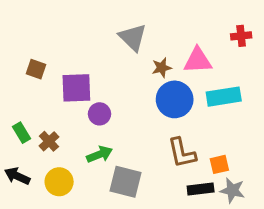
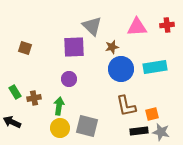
pink triangle: (198, 60) -> (137, 27), moved
purple square: (76, 88) -> (74, 47), moved
brown cross: (49, 141) -> (34, 98), turned 32
green arrow: (100, 154) -> (59, 106), moved, turned -60
yellow circle: (59, 182) -> (60, 128), moved

